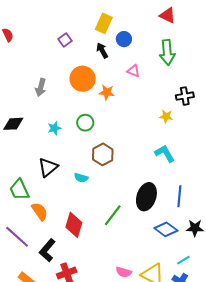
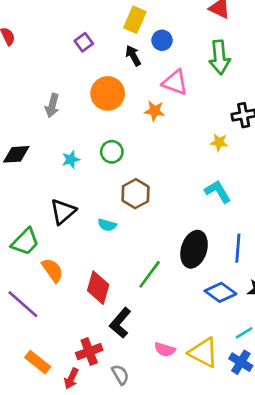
pink triangle: (133, 71) -> (175, 82), size x1.5
orange star: (107, 92) -> (155, 111), moved
green trapezoid: (19, 190) -> (25, 242), turned -110
black L-shape: (47, 250) -> (120, 323), moved

